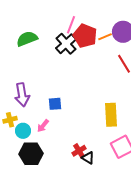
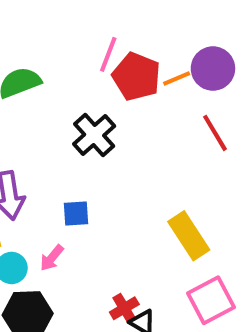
black cross: (66, 44) -> (94, 135), moved
yellow rectangle: (111, 115) -> (189, 236), turned -30

